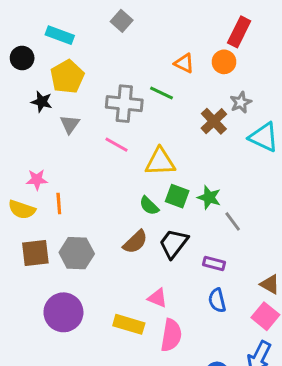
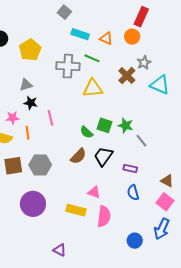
cyan rectangle: (60, 35) -> (80, 34), moved
black star: (42, 102) -> (31, 103), moved
gray triangle: (70, 124) -> (26, 85), moved, turned 40
pink line: (116, 145) -> (51, 118), moved, turned 49
yellow triangle: (160, 162) -> (93, 88), moved

